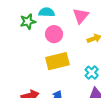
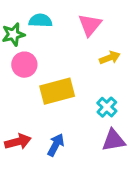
pink circle: (54, 34) -> (24, 65), moved

